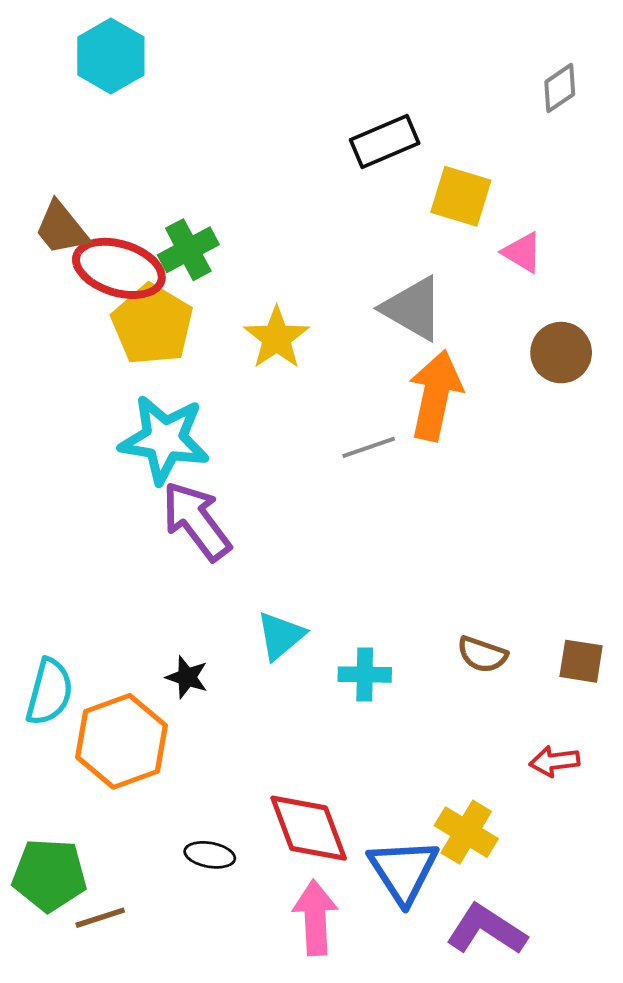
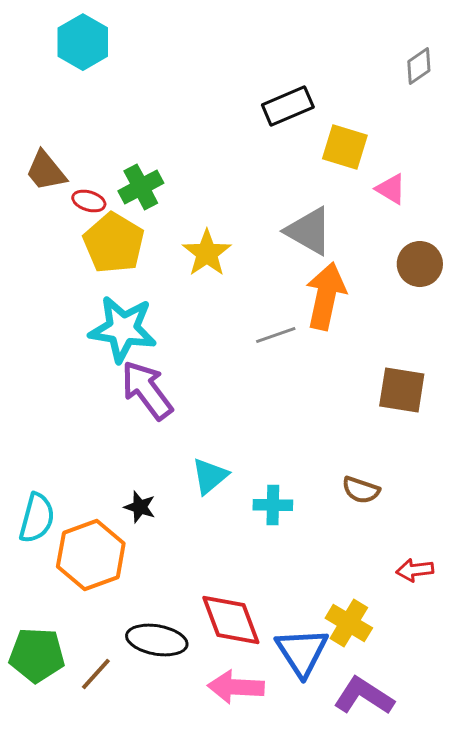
red ellipse: (119, 268) -> (89, 201), size x0.5
brown square: (581, 661) -> (402, 390), moved, size x1.4
black ellipse: (210, 855) -> (157, 640), size x1.6
brown line: (100, 918) -> (96, 674), moved, turned -30
pink arrow: (315, 918) -> (236, 687), turned -84

